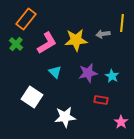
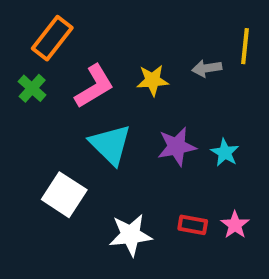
yellow star: (76, 40) -> (153, 80), size x0.7
cyan triangle: (55, 72) -> (110, 145), size x1.6
red rectangle: (101, 100) -> (193, 225), moved
pink star: (121, 122) -> (235, 225), moved

